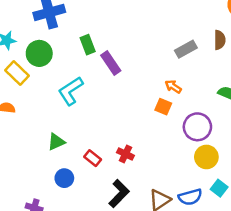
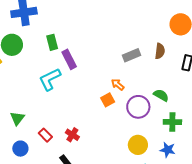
cyan L-shape: (71, 91) -> (50, 79), moved
orange square: (163, 107) -> (108, 100), turned 32
purple circle: (197, 127) -> (138, 107), moved
green triangle: (56, 142) -> (17, 118), turned -35

